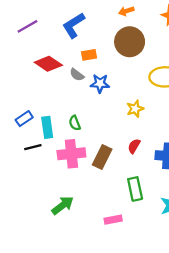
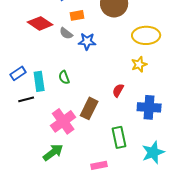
yellow star: (135, 109) -> (139, 64), moved
red semicircle: (134, 146) -> (118, 90), moved
pink cross: (71, 154) -> (63, 121), moved, turned -30

